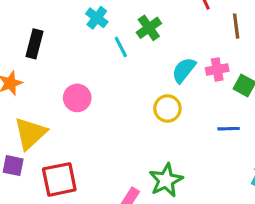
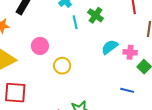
green cross: (149, 28) -> (96, 15), turned -35
yellow circle: (167, 108) -> (62, 66), moved

